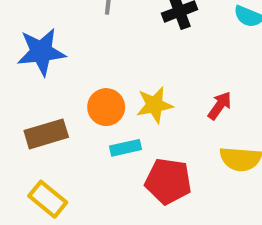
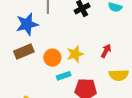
blue star: (41, 52) -> (27, 24), moved
brown rectangle: (46, 134) -> (24, 51), moved

